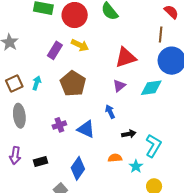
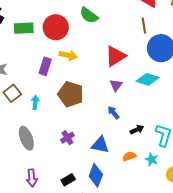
brown square: (14, 83) -> (12, 93), moved
cyan diamond: (151, 88) -> (148, 79), turned 40
blue triangle: (86, 129) -> (100, 145), moved
black rectangle: (41, 161) -> (68, 180), moved

